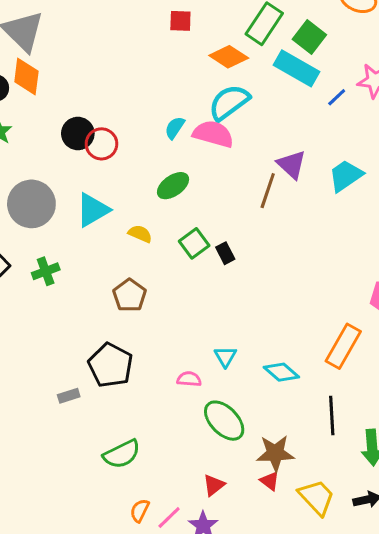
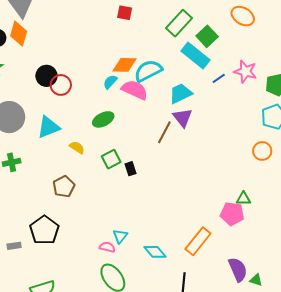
orange diamond: (229, 57) -> (125, 65), moved, turned -40
cyan trapezoid: (346, 176) -> (180, 93), moved
pink semicircle: (189, 379) -> (107, 247), moved

